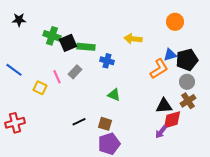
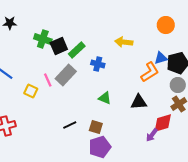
green rectangle: (86, 47) -> (77, 50), turned -48
gray rectangle: (75, 72) -> (66, 75), size x1.5
black triangle: (164, 106) -> (139, 102), moved

